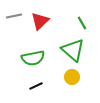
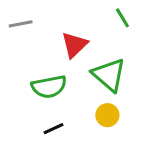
red triangle: (40, 21) -> (74, 45), moved
green line: (82, 23) -> (122, 18), moved

